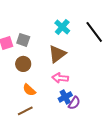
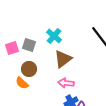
cyan cross: (62, 27) -> (54, 36), moved
orange semicircle: (29, 90) -> (22, 83), moved

